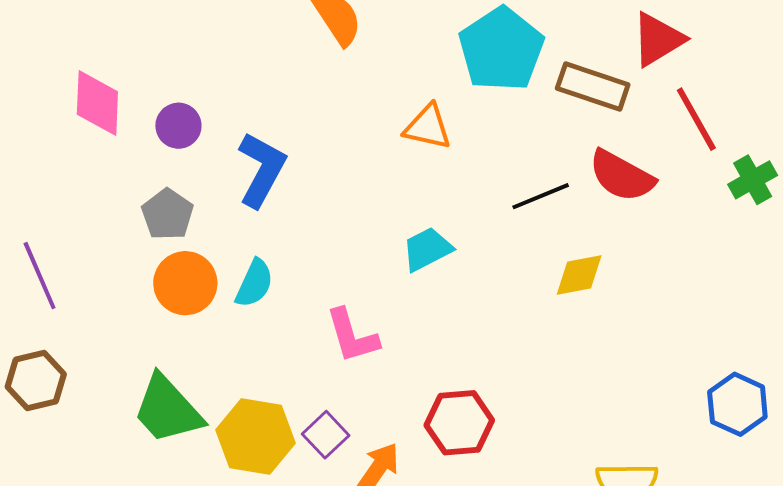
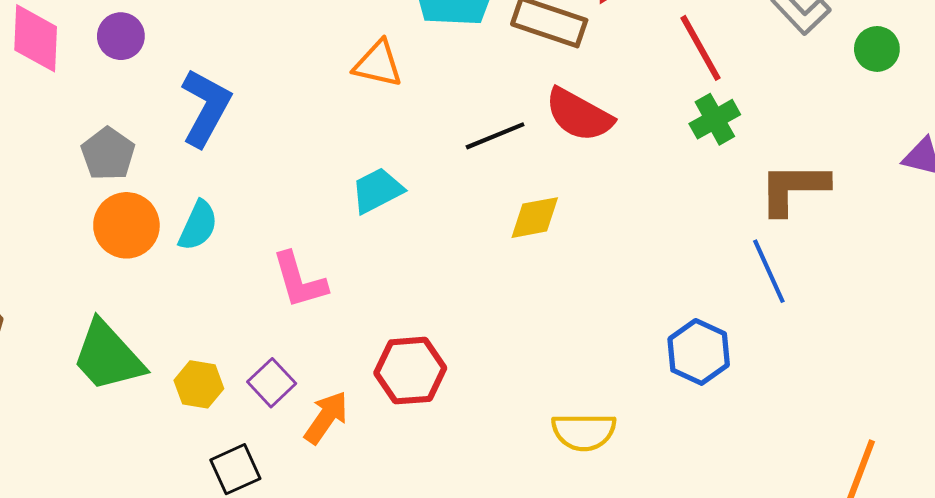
red line: (696, 119) -> (701, 48), moved
purple circle: (178, 126) -> (121, 36), moved
yellow hexagon: (255, 437) -> (199, 384), size x0.6

